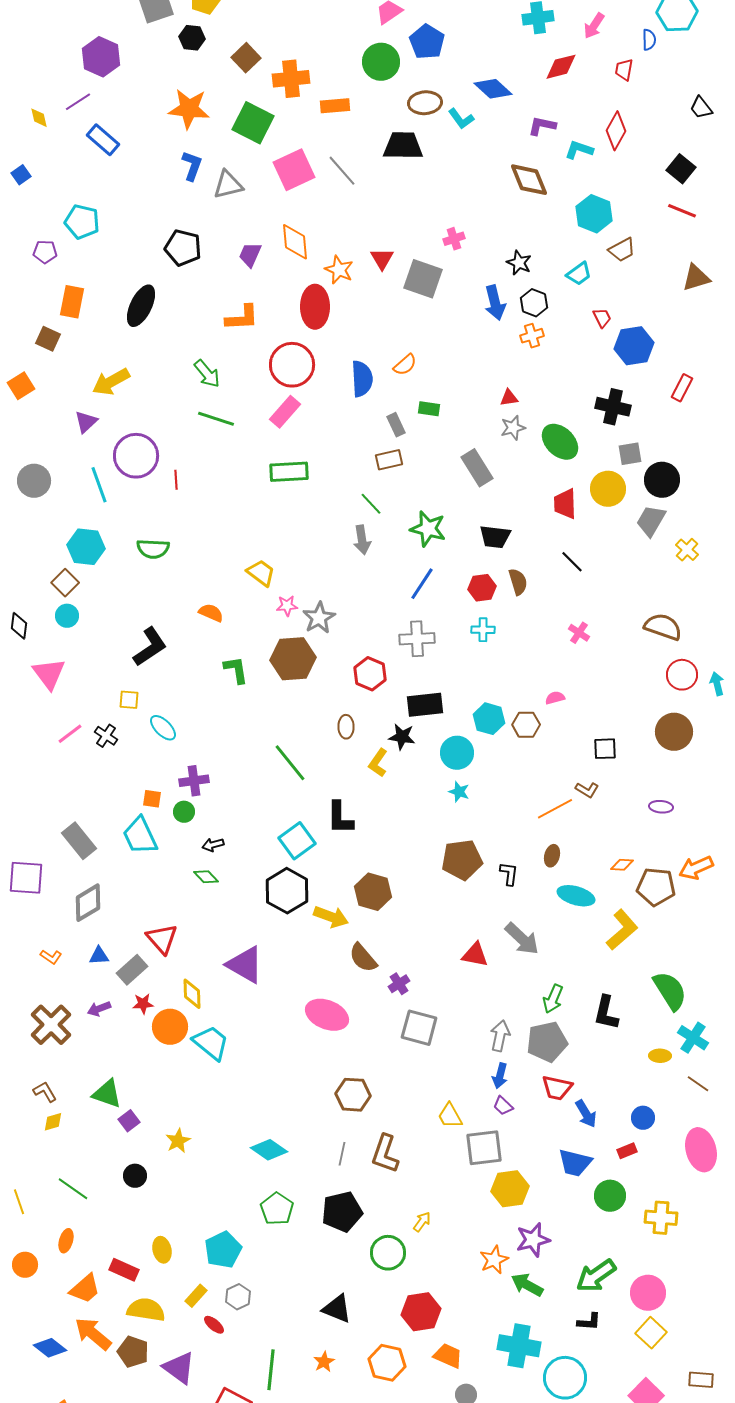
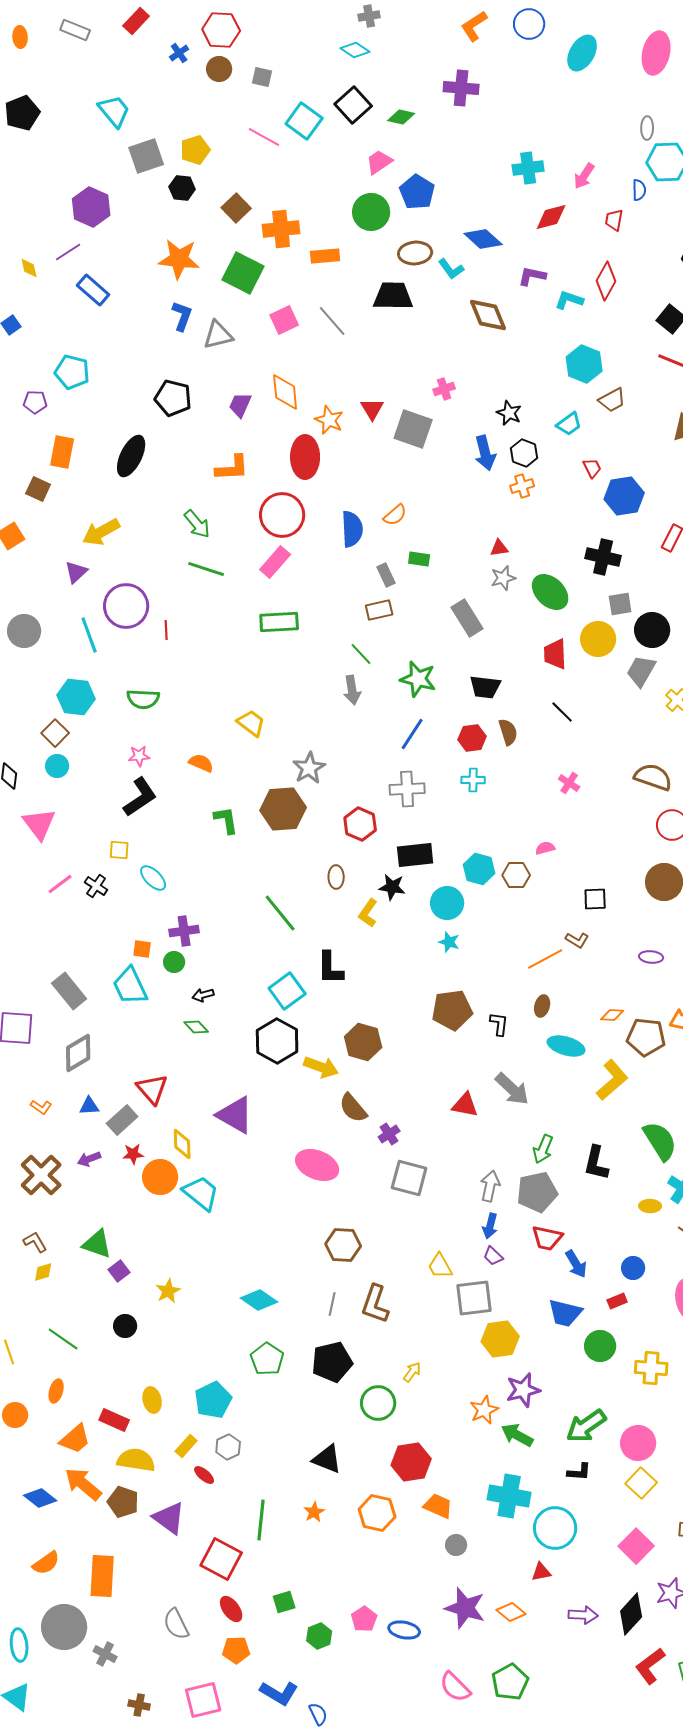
pink square: (294, 170) -> (284, 320), size x0.7
brown diamond: (529, 180) -> (488, 315), moved
pink star: (287, 606) -> (139, 756), moved

